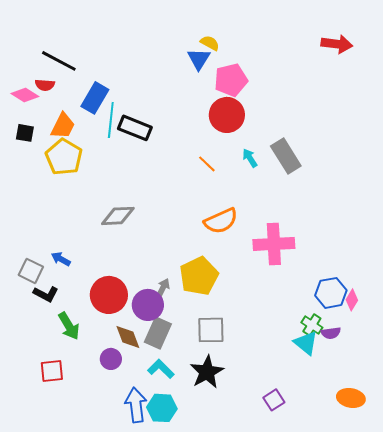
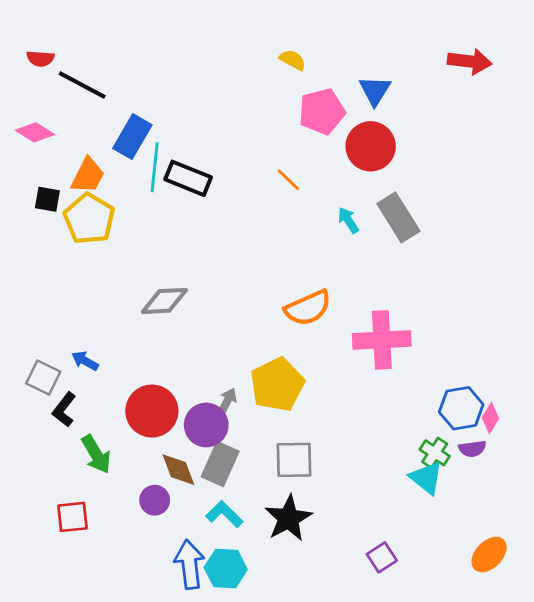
blue triangle: (199, 59) -> (375, 91), moved
red semicircle: (45, 85) -> (40, 59), moved
red circle: (227, 115) -> (371, 146), moved
black square: (25, 133) -> (47, 199), moved
orange line: (207, 164) -> (288, 180), moved
black L-shape: (46, 294) -> (64, 410), turned 100
purple semicircle: (331, 333) -> (472, 449), moved
orange ellipse: (351, 398) -> (489, 555), turned -56

